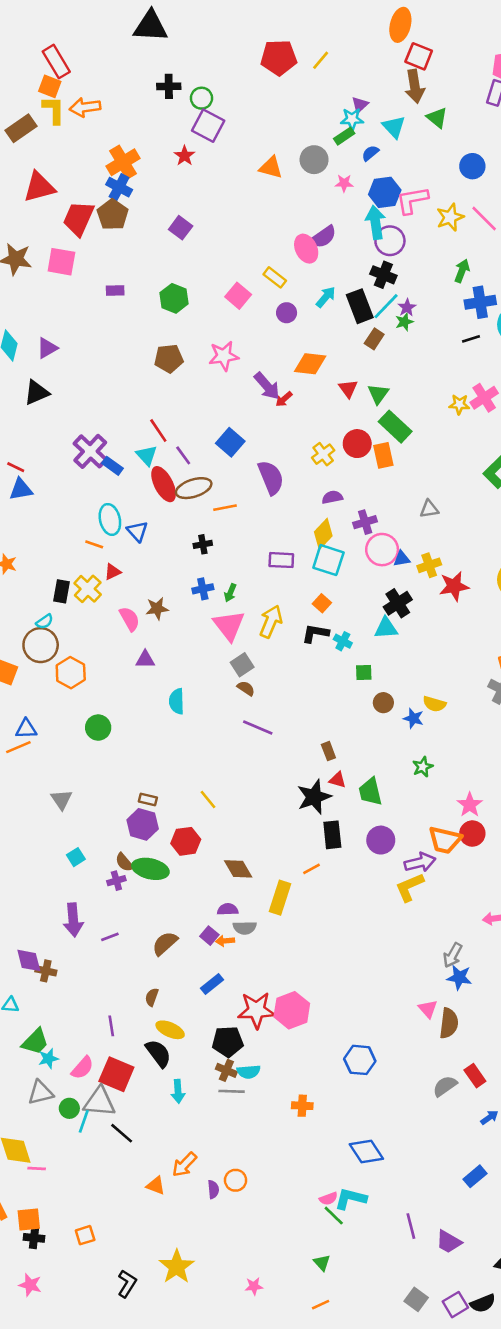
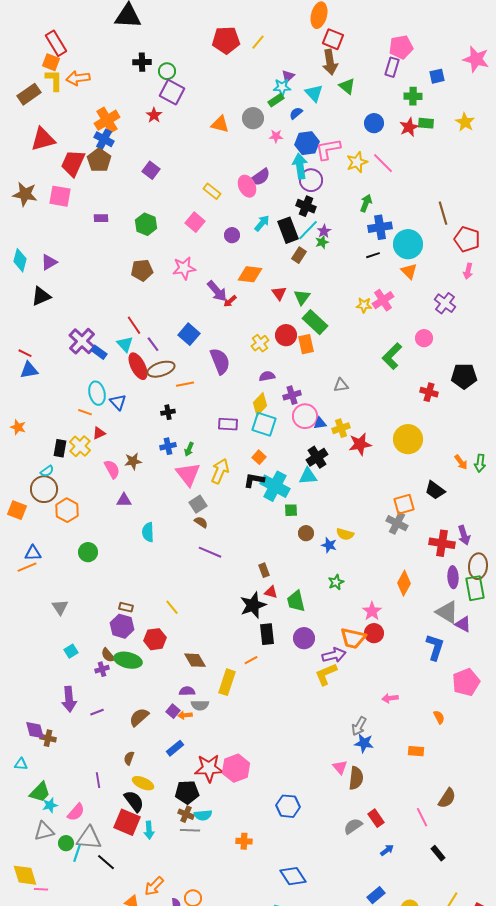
yellow rectangle: (275, 277) -> (212, 191), moved
cyan cross: (343, 641) -> (275, 486), size x2.0
red square: (116, 1074) -> (127, 822), moved

